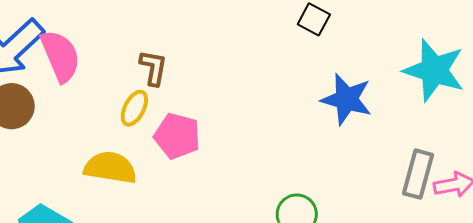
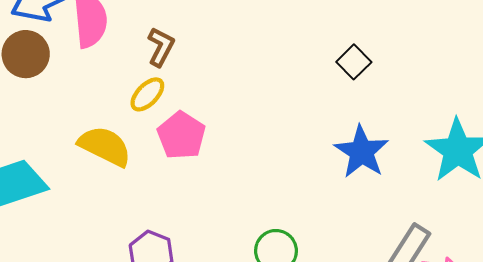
brown L-shape: (153, 68) -> (161, 47), moved

